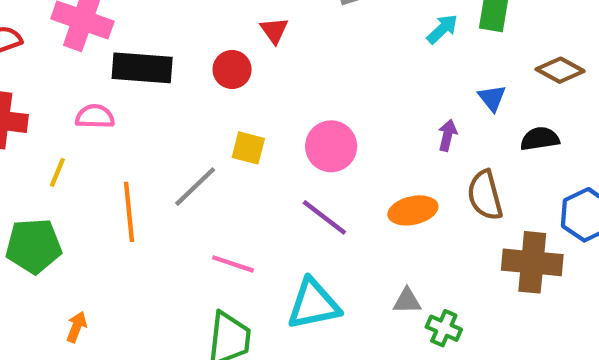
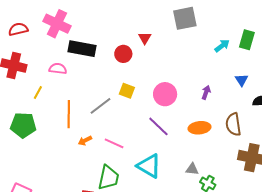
purple arrow: (447, 135) -> (206, 92), moved
cyan triangle: (313, 304) -> (149, 166), turned 36
orange arrow: (76, 327) -> (85, 141), moved, turned -144

